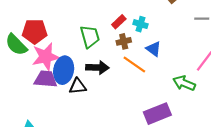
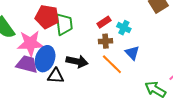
red pentagon: (35, 31) -> (47, 17), moved
green trapezoid: (90, 37) -> (64, 24), moved

